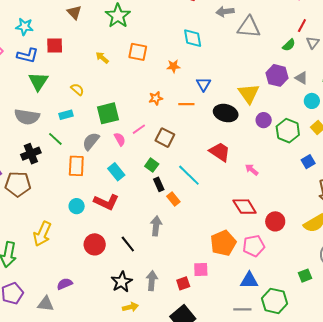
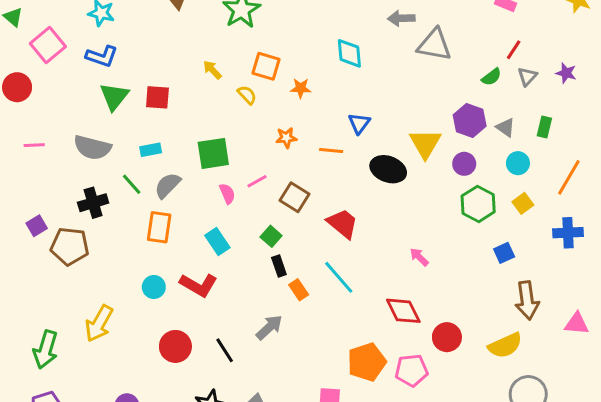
red square: (55, 46) -> (157, 97), moved
orange star: (173, 66) -> (301, 88), moved
yellow semicircle: (77, 89) -> (247, 95), moved
purple circle: (264, 120) -> (464, 164), moved
gray semicircle: (91, 141) -> (167, 185), moved
red trapezoid: (220, 152) -> (343, 223), moved
cyan line: (189, 175) -> (339, 277), moved
gray arrow: (156, 226) -> (269, 327), turned 36

